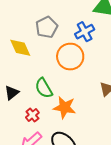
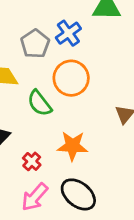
blue cross: (85, 32) -> (68, 33), moved
green semicircle: (44, 88) -> (39, 103), moved

